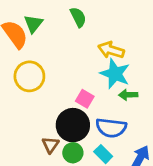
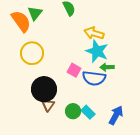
black circle: (73, 125) -> (44, 89), moved
blue semicircle: (111, 128) -> (94, 78), moved
green circle: (73, 153) -> (73, 111), moved

